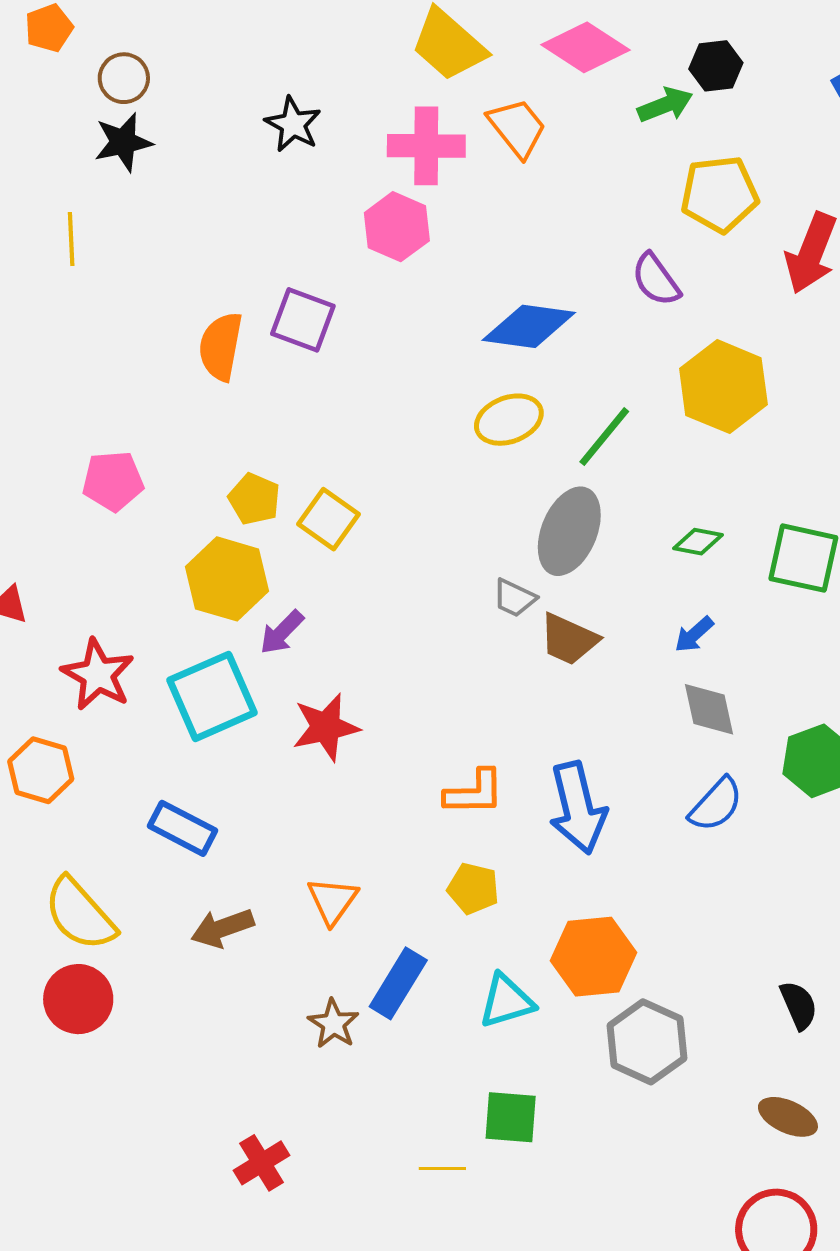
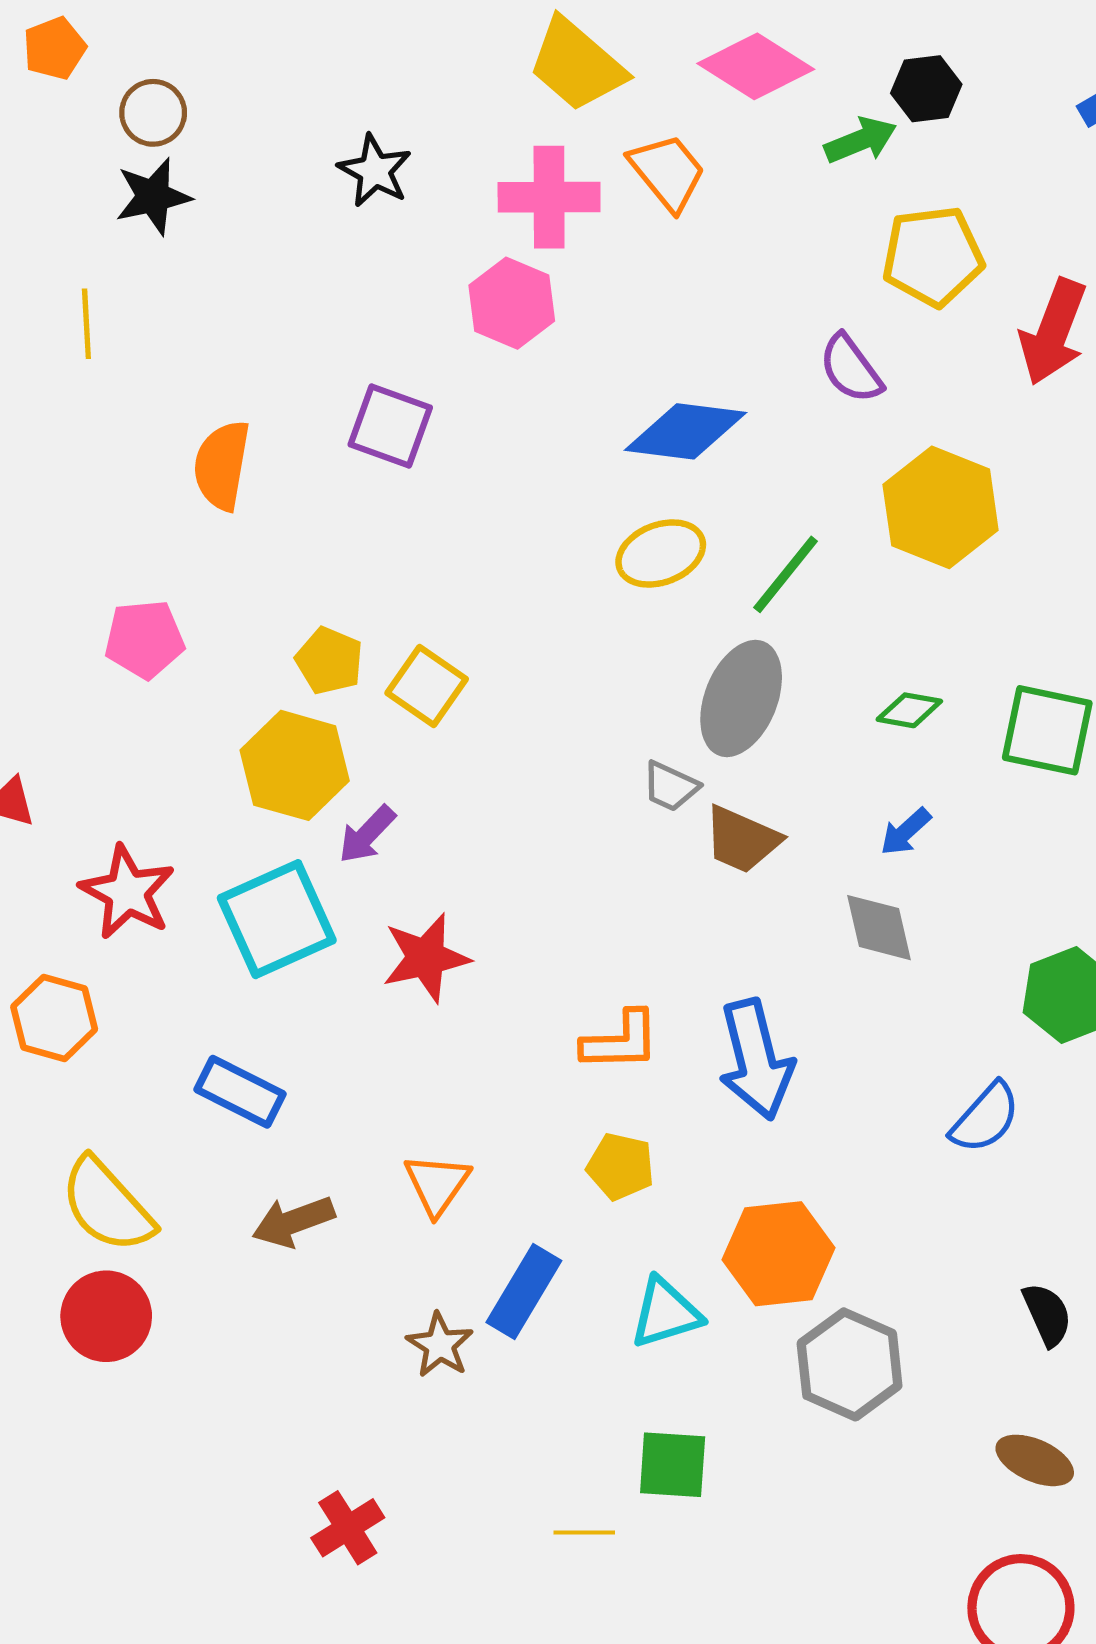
orange semicircle: (221, 346) -> (222, 465), moved
gray diamond: (709, 709) -> (879, 928), moved
blue semicircle: (716, 805) -> (985, 1118), moved

